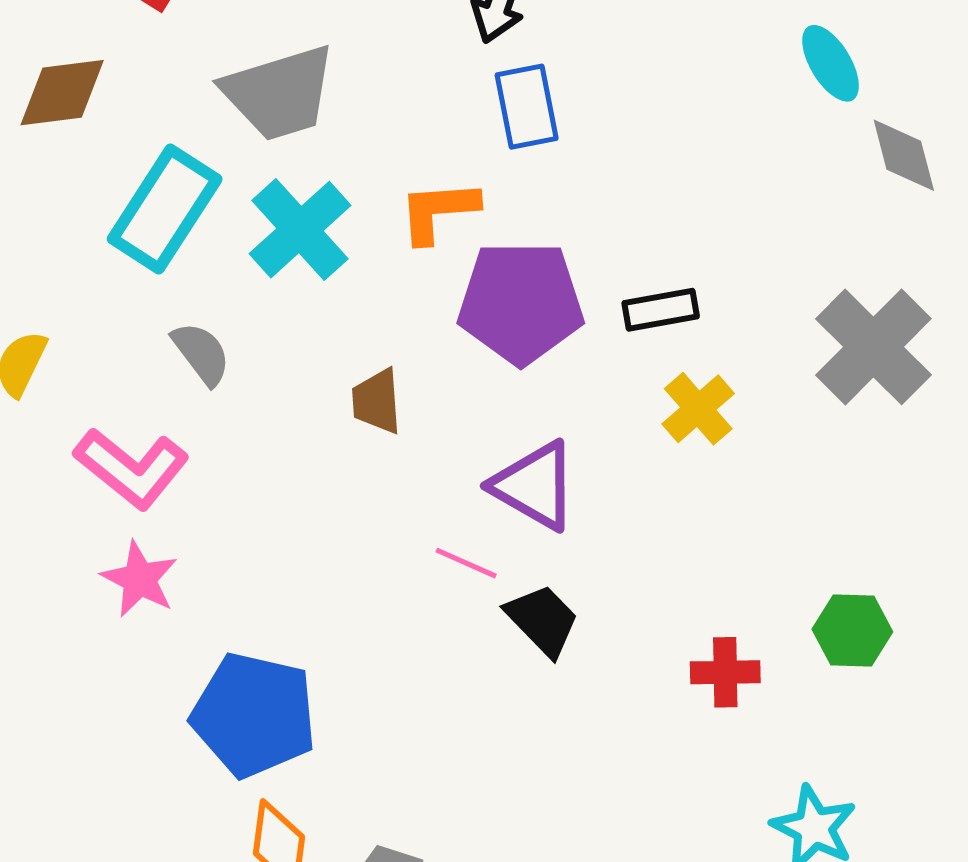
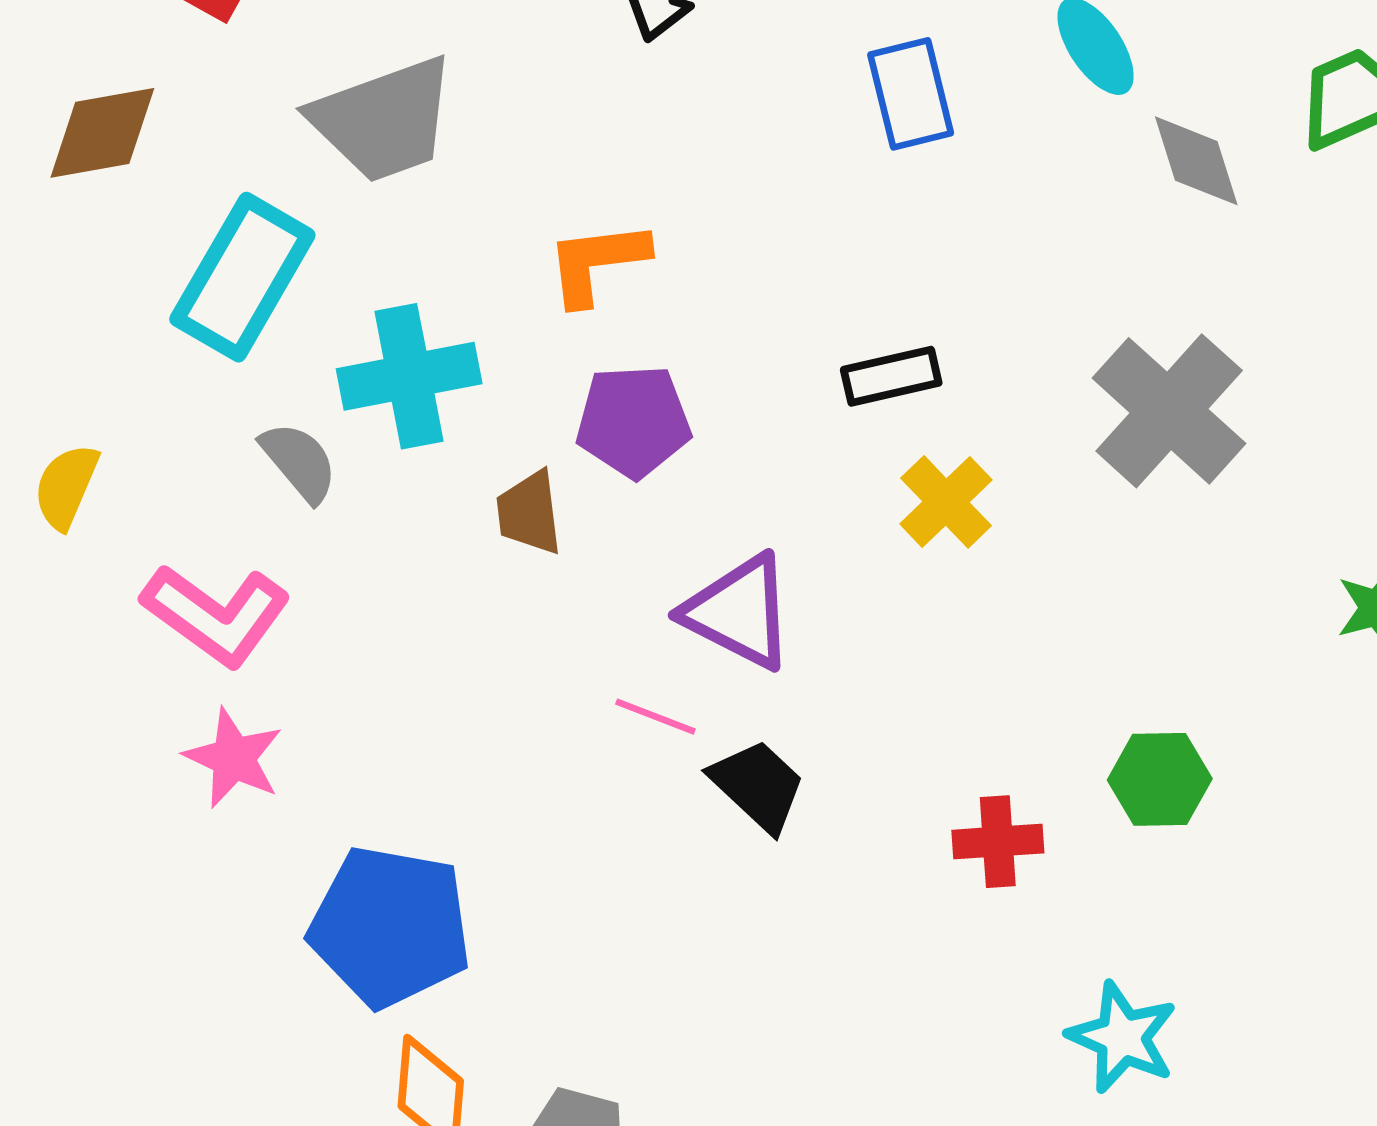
blue rectangle: (527, 107) -> (911, 94), moved
cyan cross: (300, 230) -> (409, 376), moved, turned 34
purple pentagon: (521, 303) -> (633, 421), moved, size x0.7

